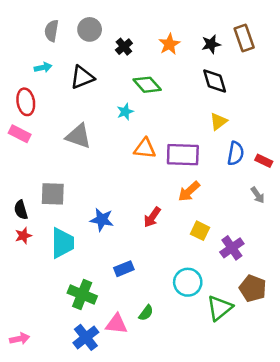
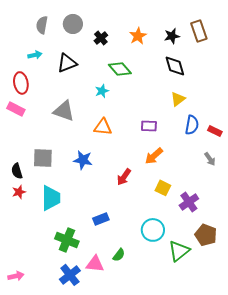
orange triangle: (145, 148) -> (103, 127), moved
purple rectangle: (183, 155) -> (149, 126), size x0.6
blue star: (102, 220) -> (83, 160), moved

